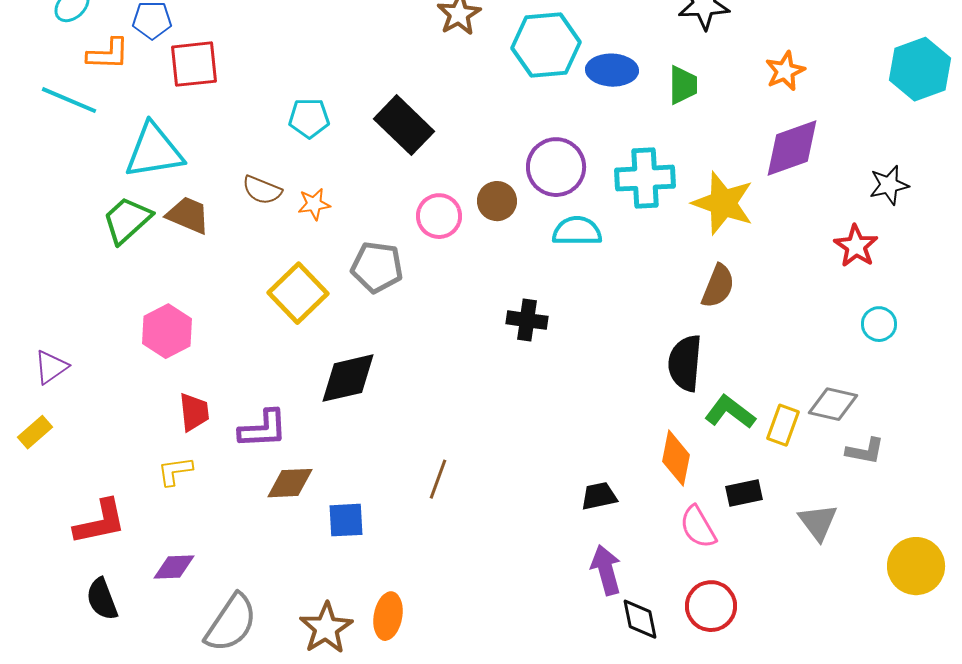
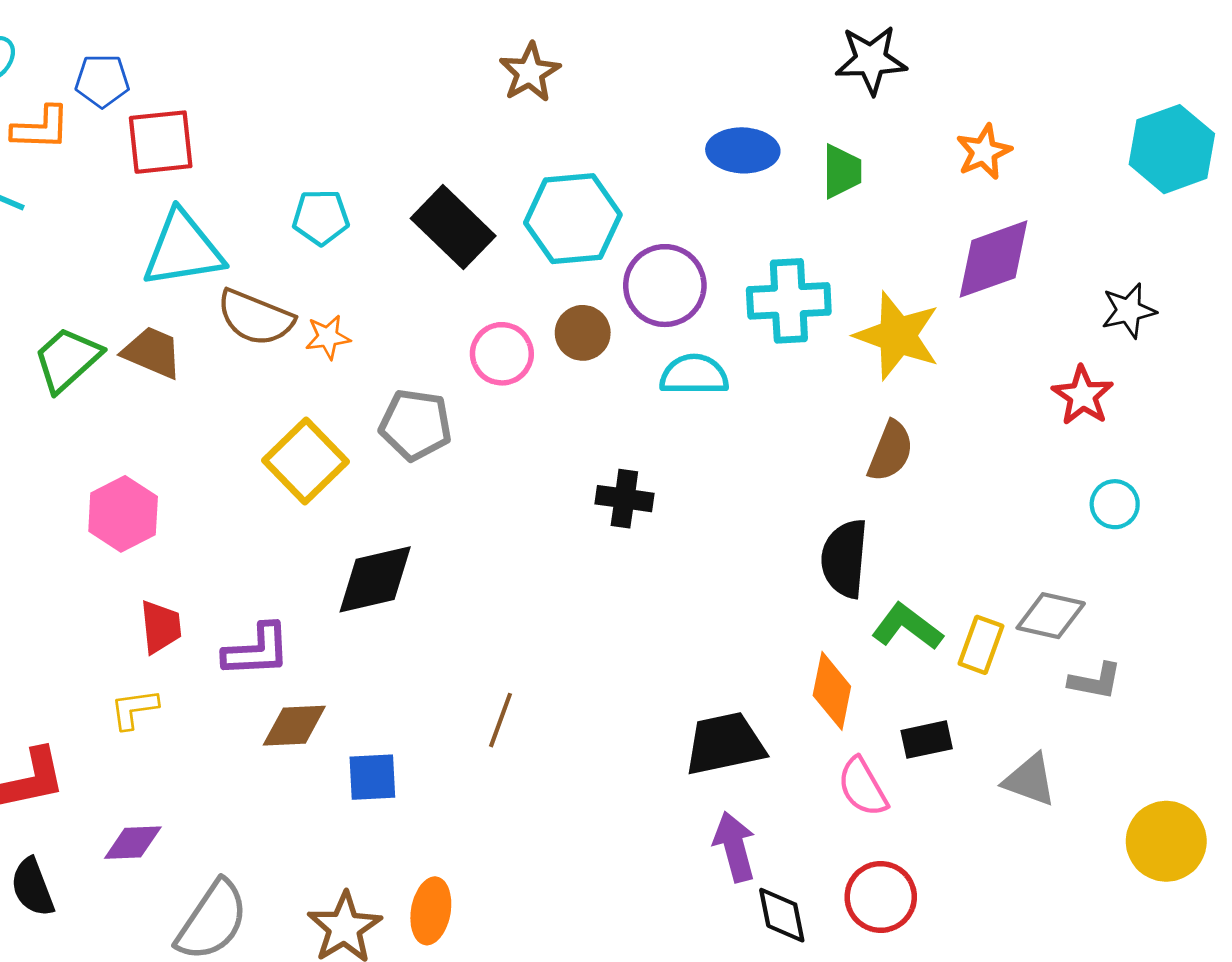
cyan hexagon: (546, 45) -> (573, 219), moved
cyan triangle: (154, 151) -> (183, 249), moved
brown semicircle: (262, 190) -> (255, 318), size x1.4
black trapezoid: (599, 496) -> (725, 744), size x1.6
gray triangle: (818, 522) -> (1030, 780), turned -33

